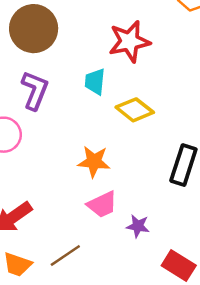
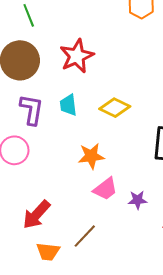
red star: (129, 41) -> (77, 56), moved
cyan trapezoid: (95, 82) -> (68, 105), moved

